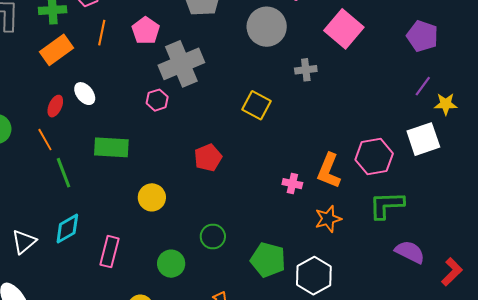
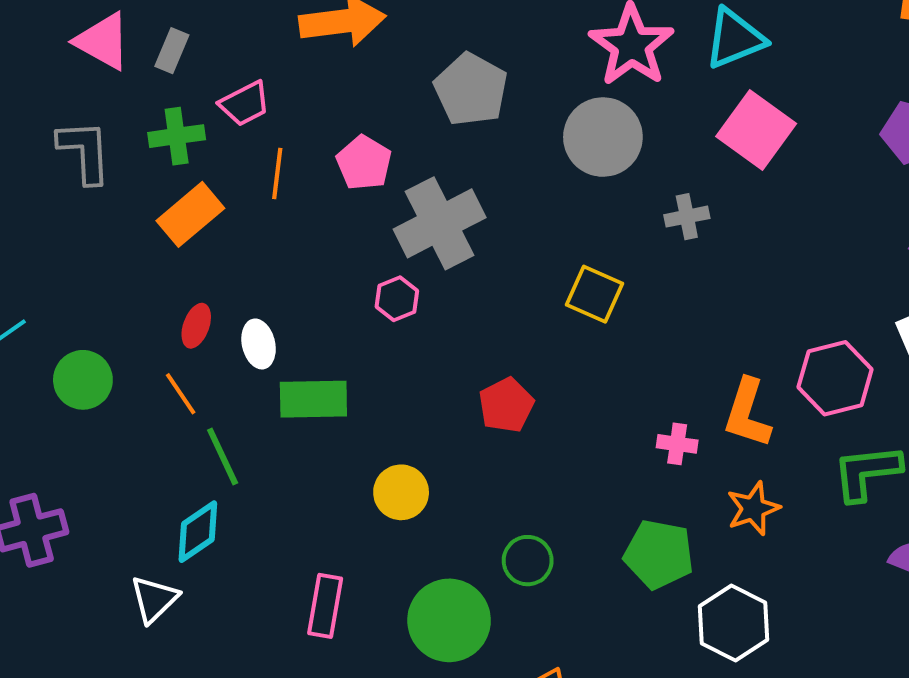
white ellipse: (85, 94) -> (259, 344), moved, turned 30
cyan diamond: (67, 229) -> (198, 532), moved
green pentagon: (268, 260) -> (659, 554), moved
green circle: (171, 264) -> (449, 620), size x1.5

